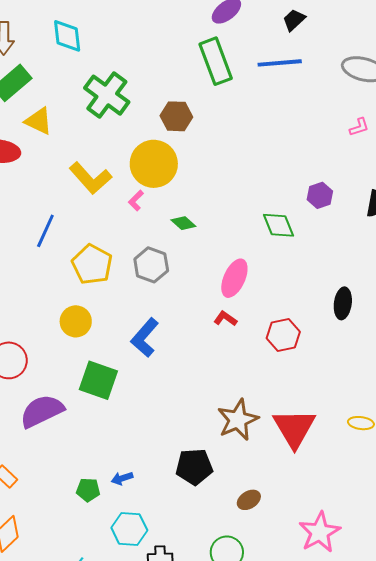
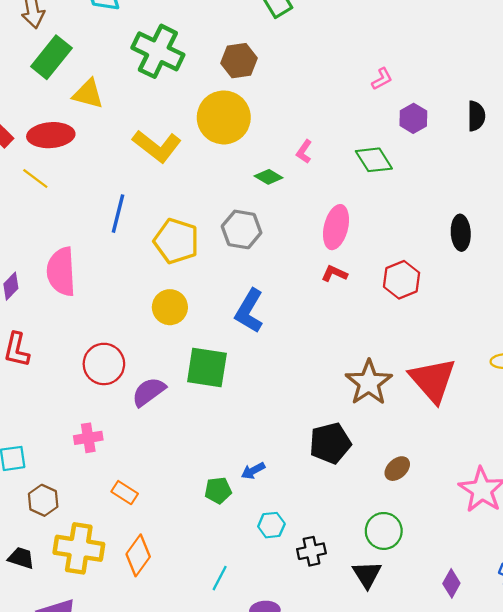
pink L-shape: (359, 127) -> (382, 79), moved
pink L-shape: (136, 201) -> (304, 152), moved
purple semicircle: (42, 411) -> (149, 392), moved, size x0.7
cyan hexagon: (129, 529) -> (271, 525), size x0.7

